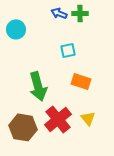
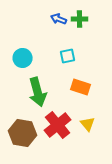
cyan circle: (16, 29) -> (23, 58), moved

